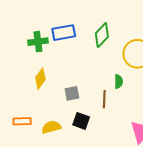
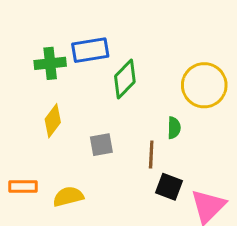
green diamond: (102, 35) -> (125, 79), moved
black square: (81, 121) -> (169, 187), moved

